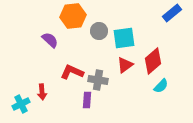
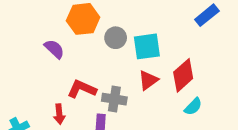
red arrow: (42, 92) -> (59, 114), moved

